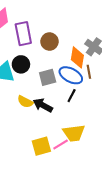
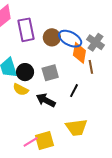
black circle: (21, 64) -> (25, 72), moved
blue ellipse: (71, 75) -> (70, 39), moved
yellow semicircle: (25, 102) -> (21, 90), moved
pink line: (61, 144) -> (31, 142), moved

